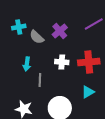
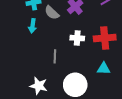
cyan arrow: (27, 64) -> (33, 26), moved
cyan triangle: (88, 92) -> (104, 69), turned 32

